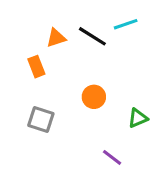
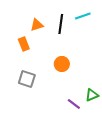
black line: (92, 36) -> (61, 24), turned 66
green triangle: (138, 118) -> (92, 95), moved

